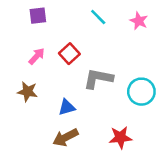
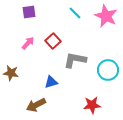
pink star: (139, 21) -> (106, 16), size x1.6
brown star: (27, 92) -> (11, 73), moved
brown arrow: (65, 137) -> (36, 105), moved

